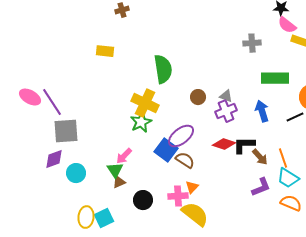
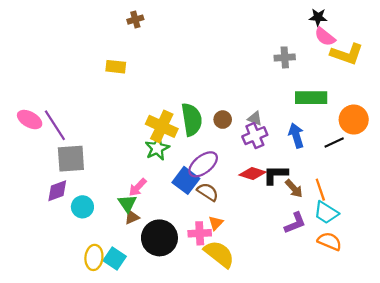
green semicircle: (163, 69) -> (192, 120), moved
black circle: (143, 200) -> (159, 238), size x1.6
cyan square: (104, 218) -> (115, 259), turned -30

